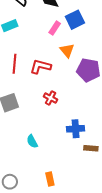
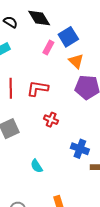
orange triangle: (67, 50) -> (76, 61), moved
blue cross: (76, 129) -> (80, 149), turned 30

